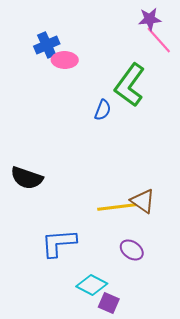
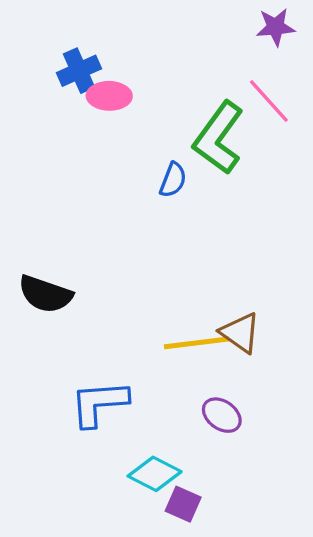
purple star: (150, 19) -> (276, 27), moved
pink line: (159, 40) -> (269, 101), moved

